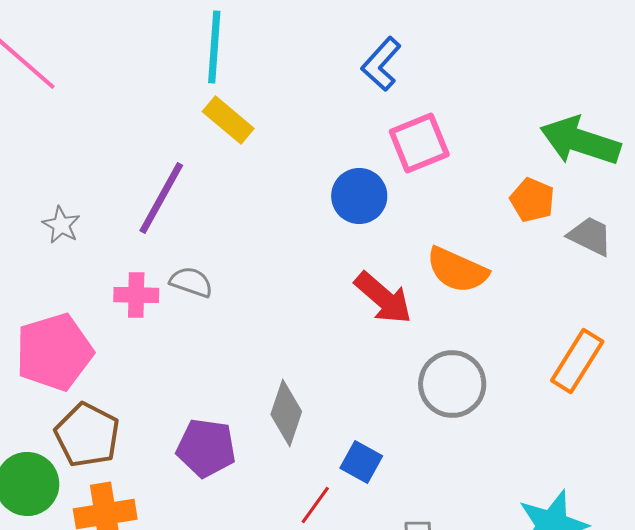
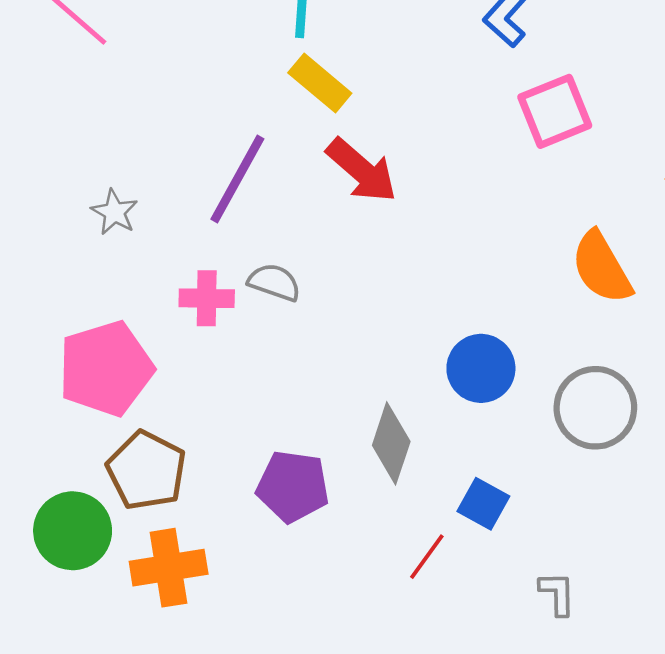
blue circle: (359, 196) -> (481, 368), moved
orange semicircle: (457, 270) -> (602, 268), turned 36
red arrow: (383, 298) -> (362, 170), moved

